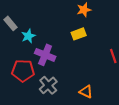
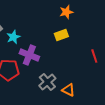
gray cross: (48, 85) -> (47, 82), moved

